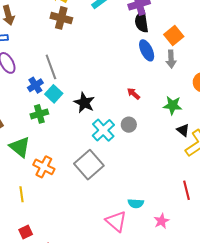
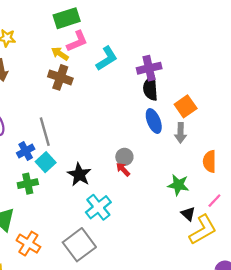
red arrow: (134, 94) -> (123, 169), moved
gray circle: (129, 125) -> (124, 157), moved

